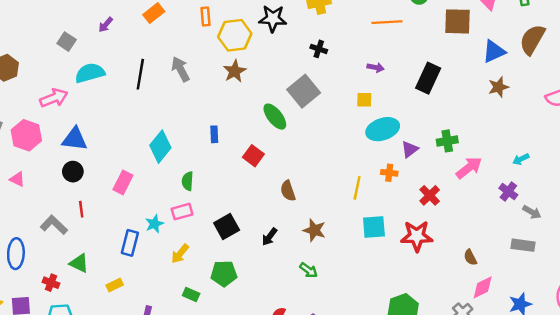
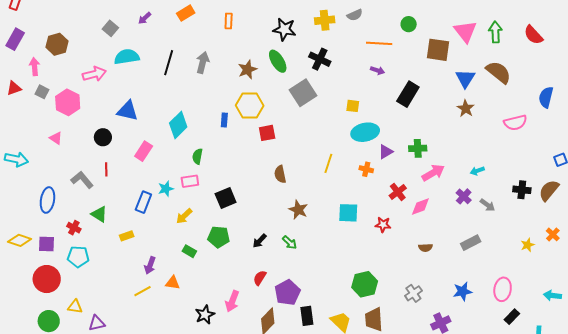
yellow hexagon: (235, 35) -> (250, 106), moved
brown semicircle: (532, 40) -> (498, 72), turned 92
black cross: (319, 49) -> (320, 59), size x1.5
blue triangle: (494, 52) -> (465, 78), turned -40
purple arrow: (376, 67) -> (377, 70), moved
gray arrow: (181, 69) -> (203, 62), turned 35
brown star: (498, 87) -> (466, 108), turned -30
green ellipse: (275, 117) -> (278, 61), moved
blue triangle: (75, 139) -> (128, 111), moved
red square: (253, 156) -> (267, 133), moved, turned 36
yellow line: (357, 188) -> (328, 163), moved
gray arrow: (532, 212) -> (487, 205), moved
red star: (417, 236) -> (383, 225), size x0.6
black arrow: (269, 237) -> (260, 241), moved
gray rectangle: (523, 245) -> (471, 243), turned -42
brown semicircle: (470, 257) -> (425, 248), turned -72
pink diamond: (483, 287) -> (420, 206), moved

